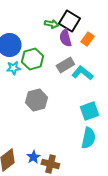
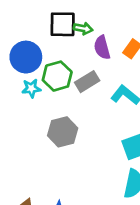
black square: (69, 21) -> (63, 24), moved, turned -30
gray rectangle: (65, 65) -> (87, 82), moved

